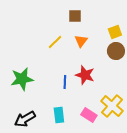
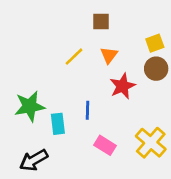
red star: (85, 75) -> (122, 86), moved, turned 30
cyan rectangle: (59, 115) -> (58, 124), moved
pink rectangle: (89, 115) -> (105, 145), moved

